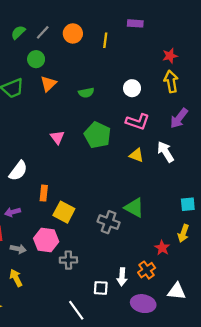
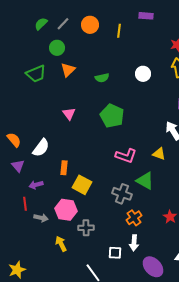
pink L-shape: (138, 122) -> (126, 156), moved
pink triangle: (57, 137) -> (69, 114), moved
yellow triangle: (136, 155) -> (159, 154), moved
orange cross: (147, 270) -> (134, 218), moved
yellow arrow: (16, 278) -> (61, 244), moved
purple ellipse: (143, 304) -> (153, 267), turned 35

